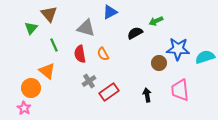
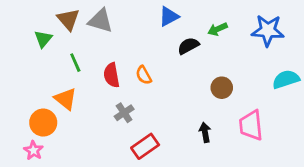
blue triangle: (110, 12) -> (169, 17), moved
gray triangle: (86, 28) -> (100, 21), moved
blue star: (178, 49) -> (268, 30), moved
red rectangle: (109, 92) -> (145, 146), moved

